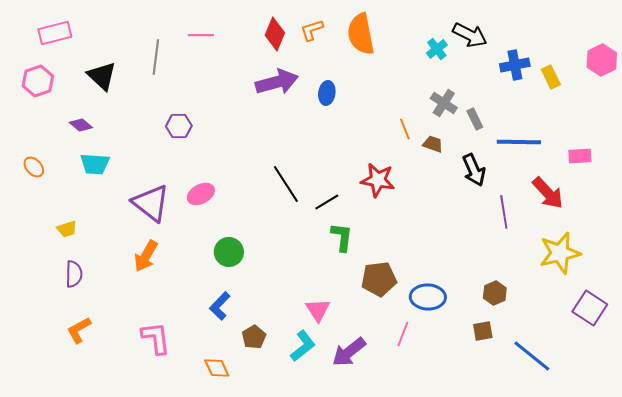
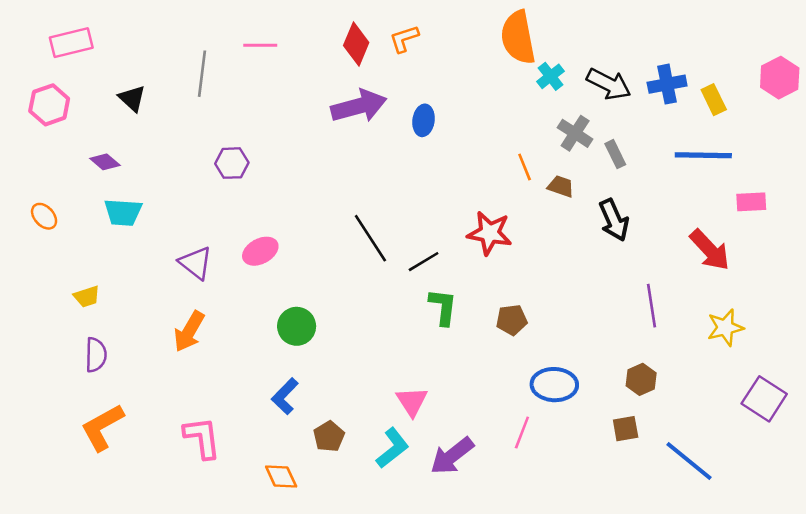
orange semicircle: (361, 34) -> (518, 37), moved
black arrow: (470, 35) -> (609, 84), moved
cyan cross: (437, 49) -> (550, 76), moved
black triangle: (102, 76) -> (132, 98), size x0.7
blue line: (519, 142) -> (703, 155), moved
purple triangle: (151, 203) -> (196, 263), size x0.7
purple line: (504, 212) -> (651, 306), moved
yellow star: (560, 253) -> (725, 328), size x0.7
brown pentagon: (379, 279) -> (512, 320), moved, size x0.7
orange L-shape: (79, 330) -> (102, 427), size x1.4

